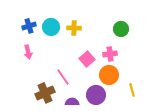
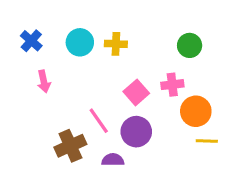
blue cross: (29, 26) -> (31, 41), moved, turned -32
orange circle: (109, 75) -> (196, 111), moved
yellow line: (132, 90) -> (207, 141), turned -72
purple circle: (96, 95) -> (136, 132), moved

